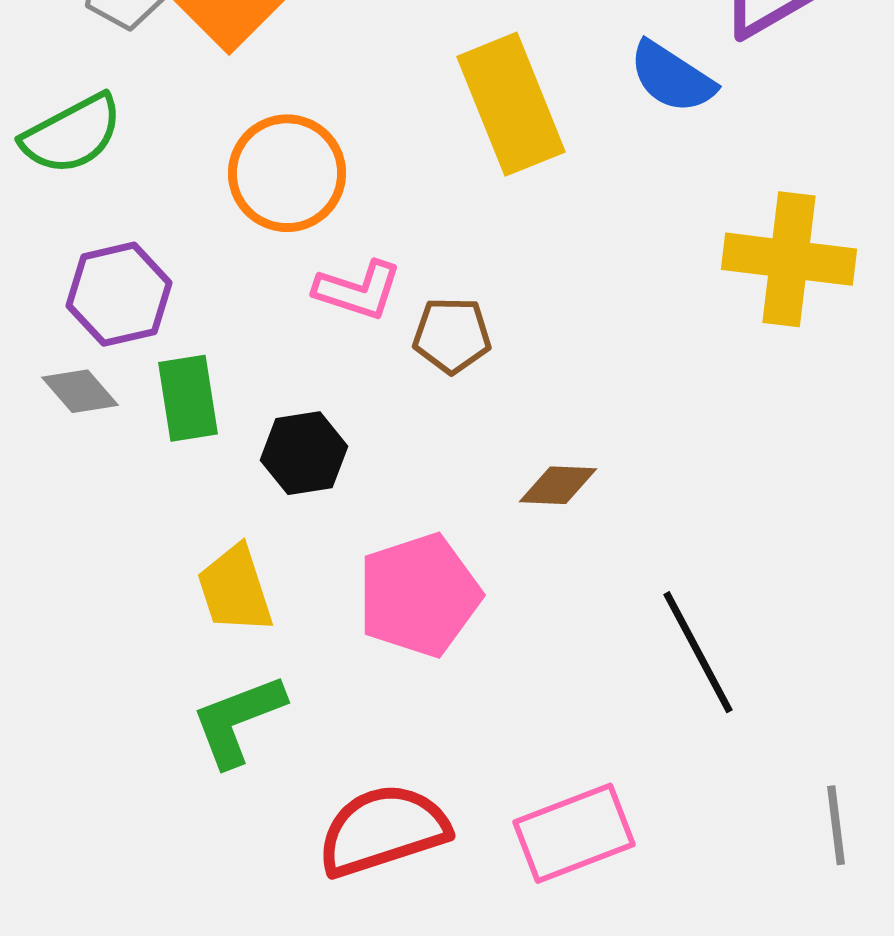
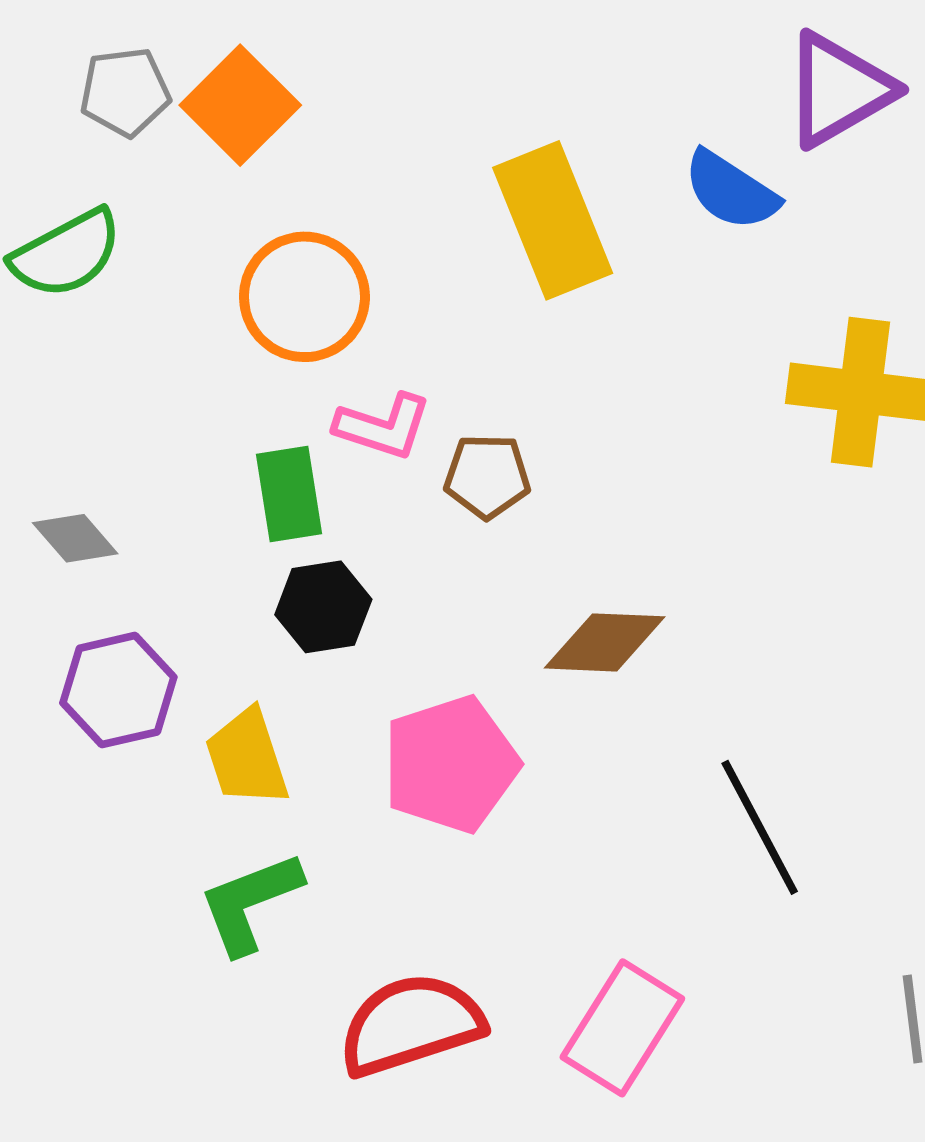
purple hexagon: (119, 294) -> (118, 690), moved
green rectangle: (188, 398) -> (289, 494), moved
brown diamond: (558, 485) -> (605, 642), size x1.4
pink rectangle: (574, 833) -> (622, 1028), turned -37

